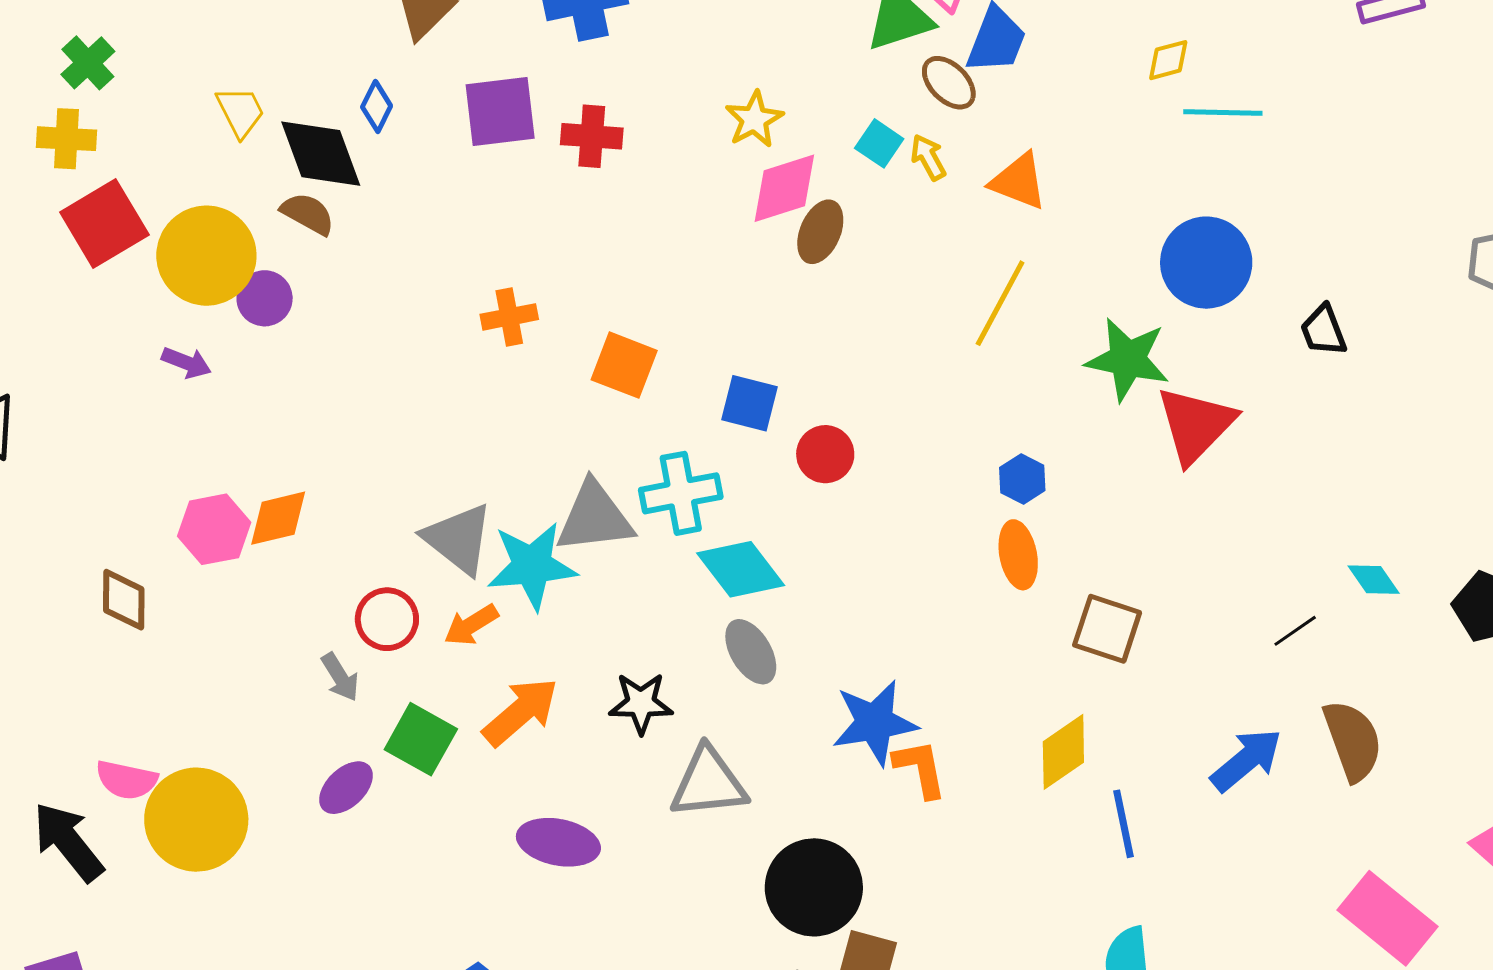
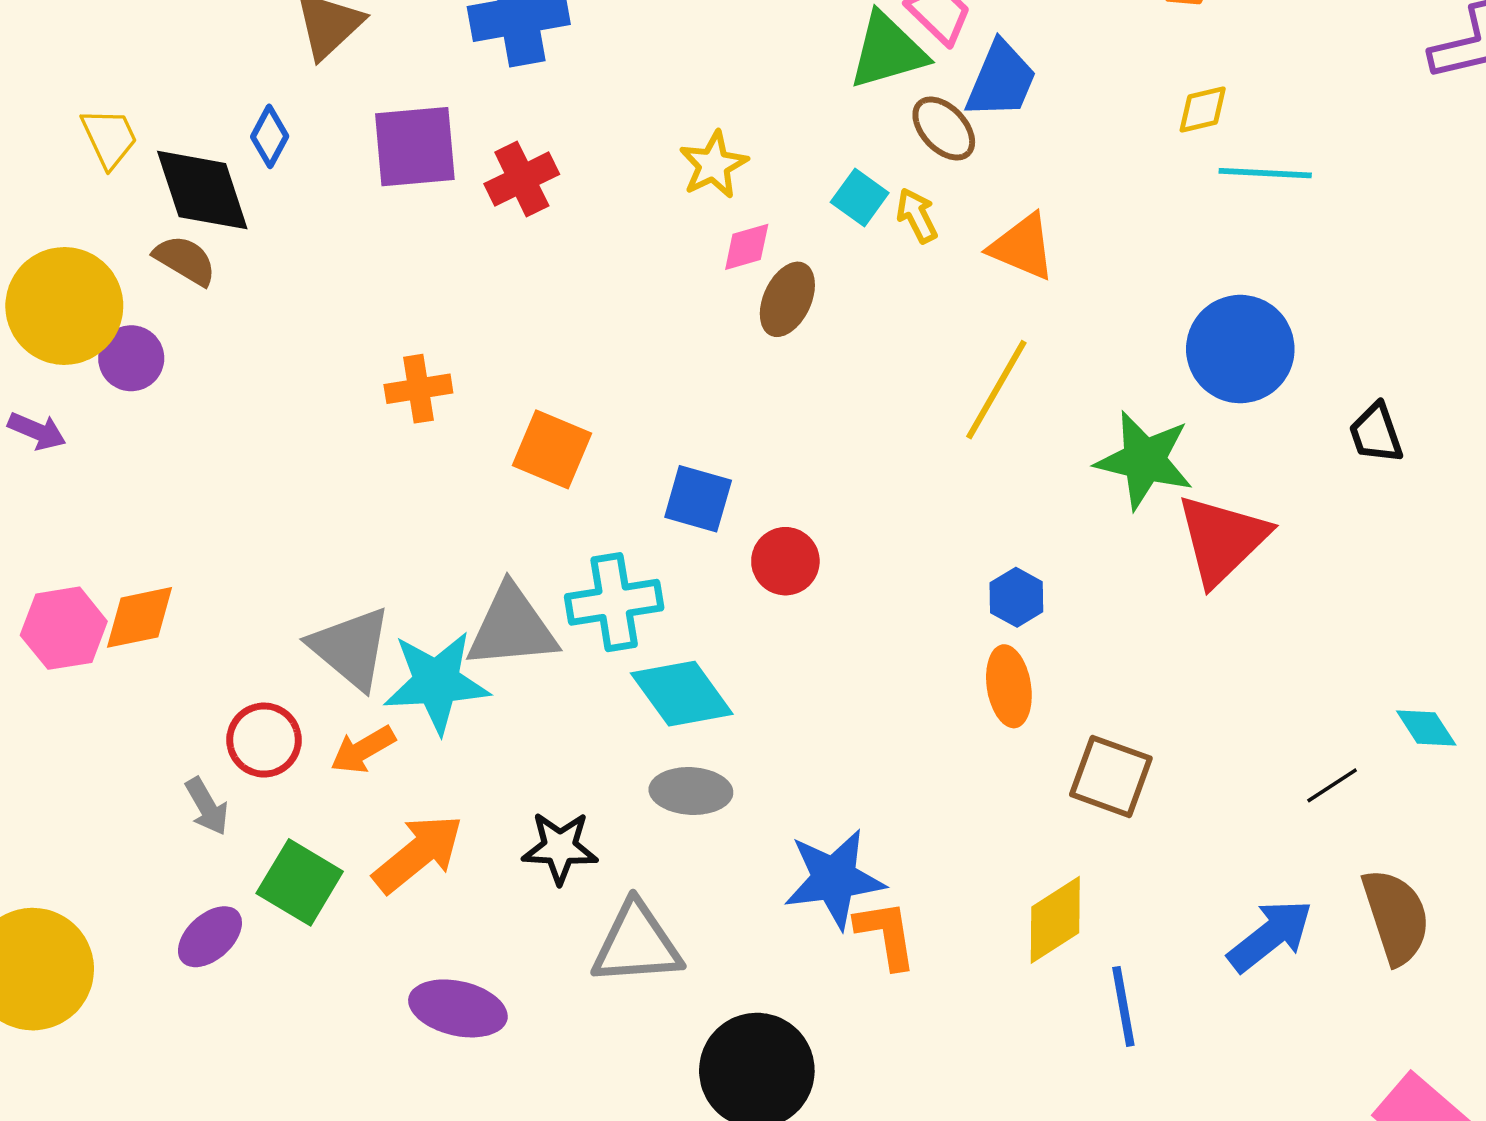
red cross: (592, 136) -> (522, 179), turned -32
pink diamond: (784, 188) -> (747, 247), size x0.6
gray ellipse: (751, 652) -> (691, 791), turned -58

